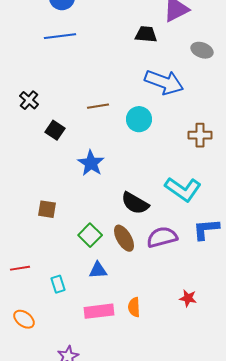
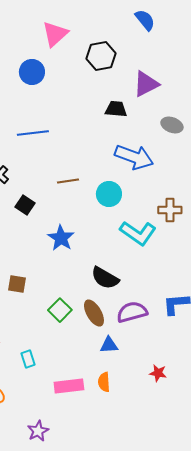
blue line: (60, 36) -> (33, 133), moved
cyan L-shape: (183, 189) -> (138, 233), moved
blue triangle: (98, 270) -> (109, 345), moved

